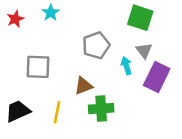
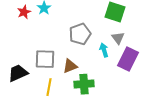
red star: (15, 19) -> (24, 12), moved
gray square: (38, 67) -> (45, 59), moved
black trapezoid: (18, 111) -> (18, 73), moved

